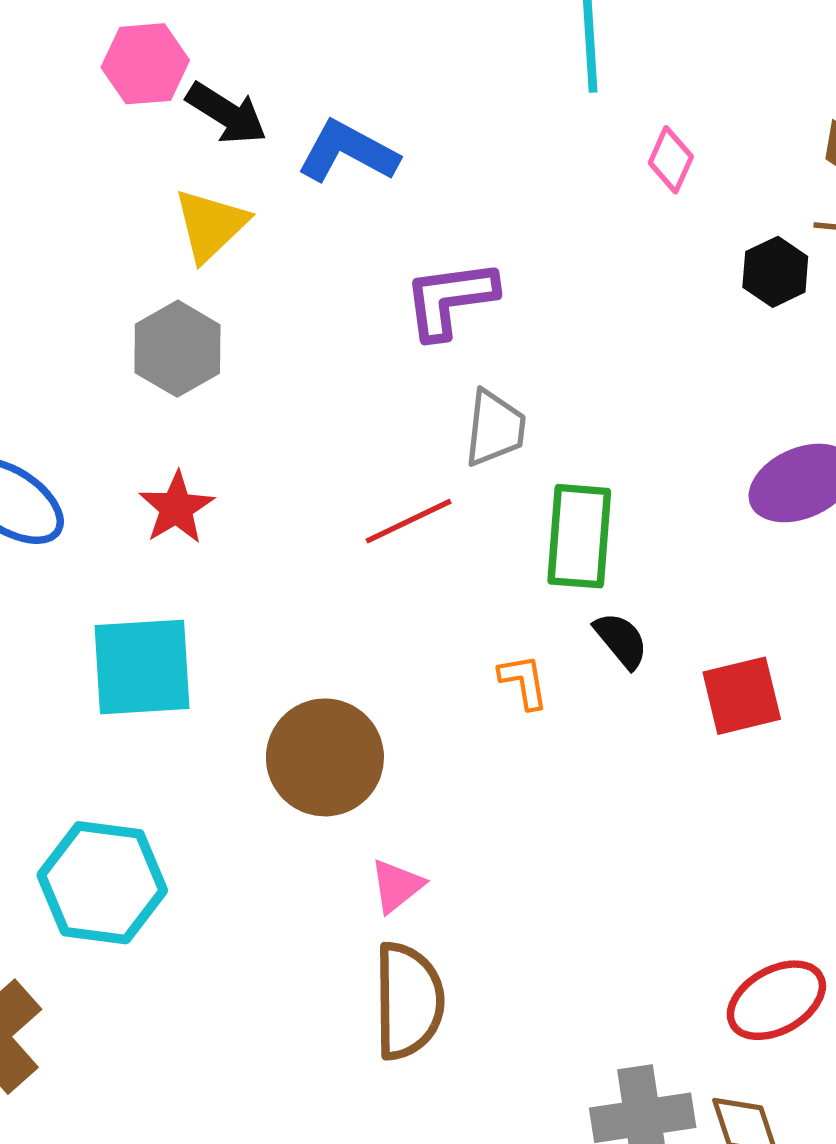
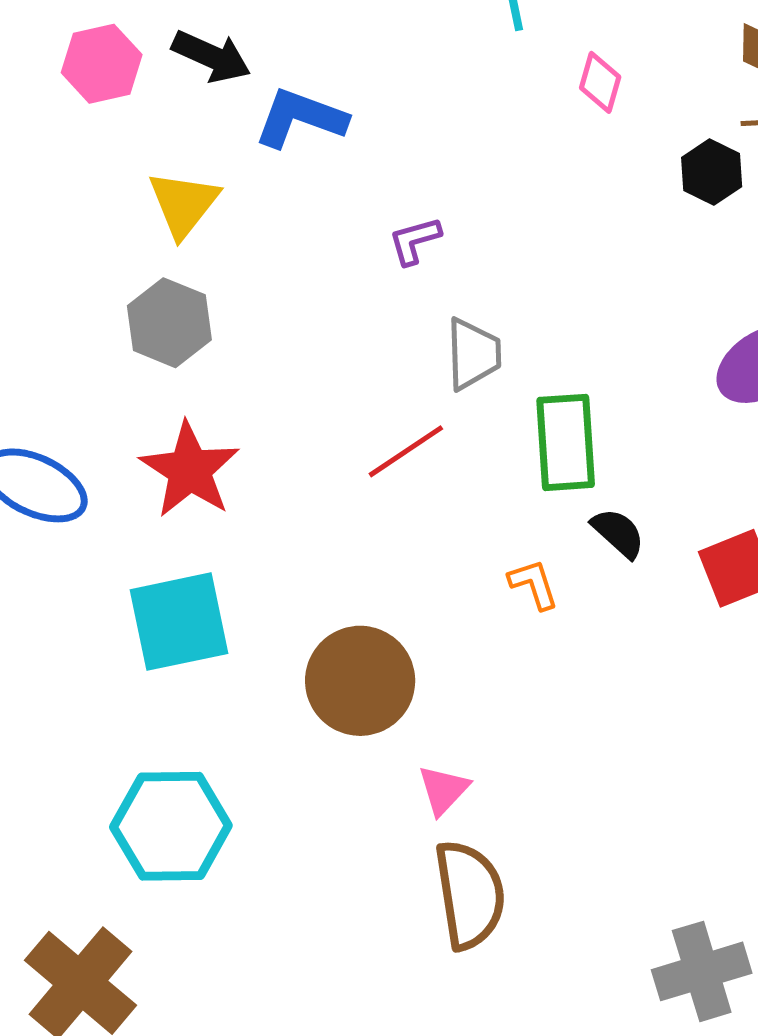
black arrow: (227, 113) -> (211, 56), moved
purple L-shape: (450, 299) -> (415, 241), size x0.6
red star: (176, 508) -> (190, 470), size x1.4

